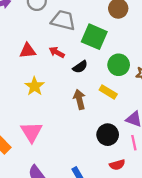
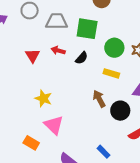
red triangle: (28, 51) -> (33, 56), turned -42
yellow star: (35, 86) -> (43, 98), moved
brown arrow: (79, 99) -> (99, 99), moved

